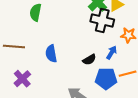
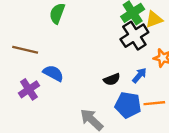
black cross: (102, 20) -> (134, 36), turned 35
blue semicircle: (51, 54) -> (53, 73), moved, turned 120

